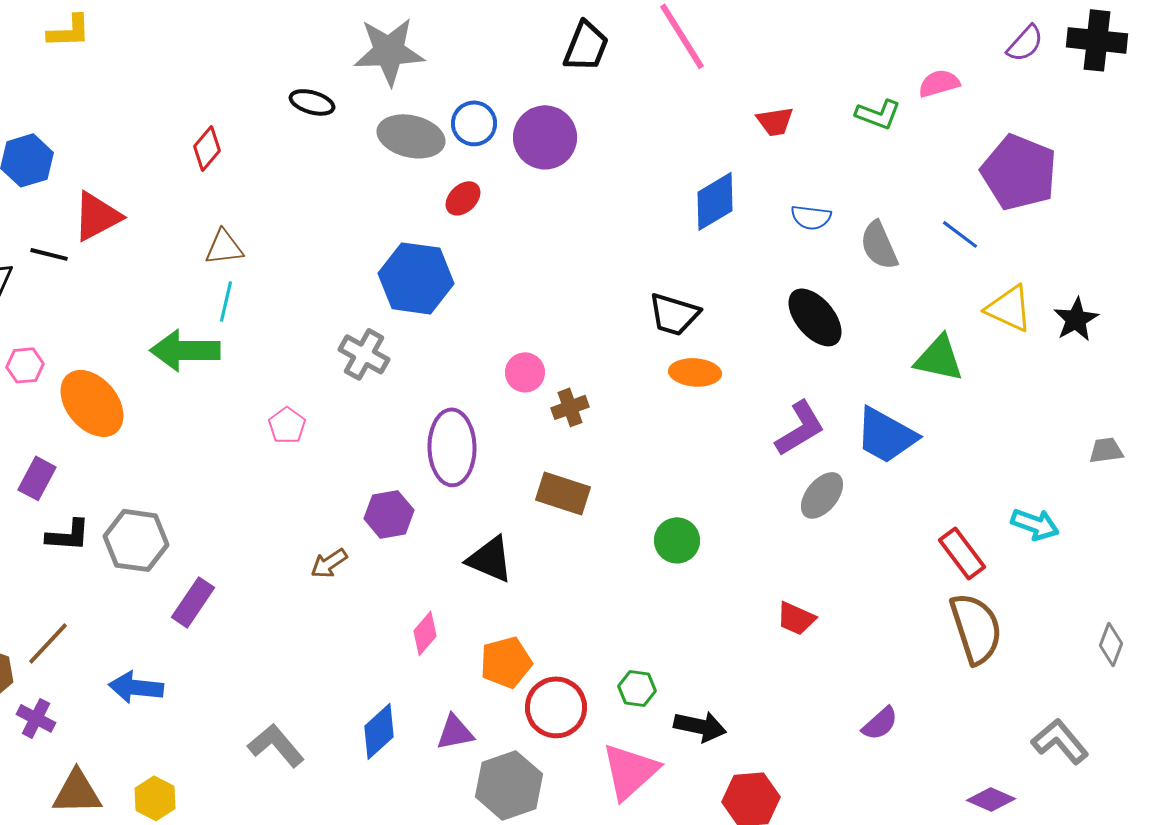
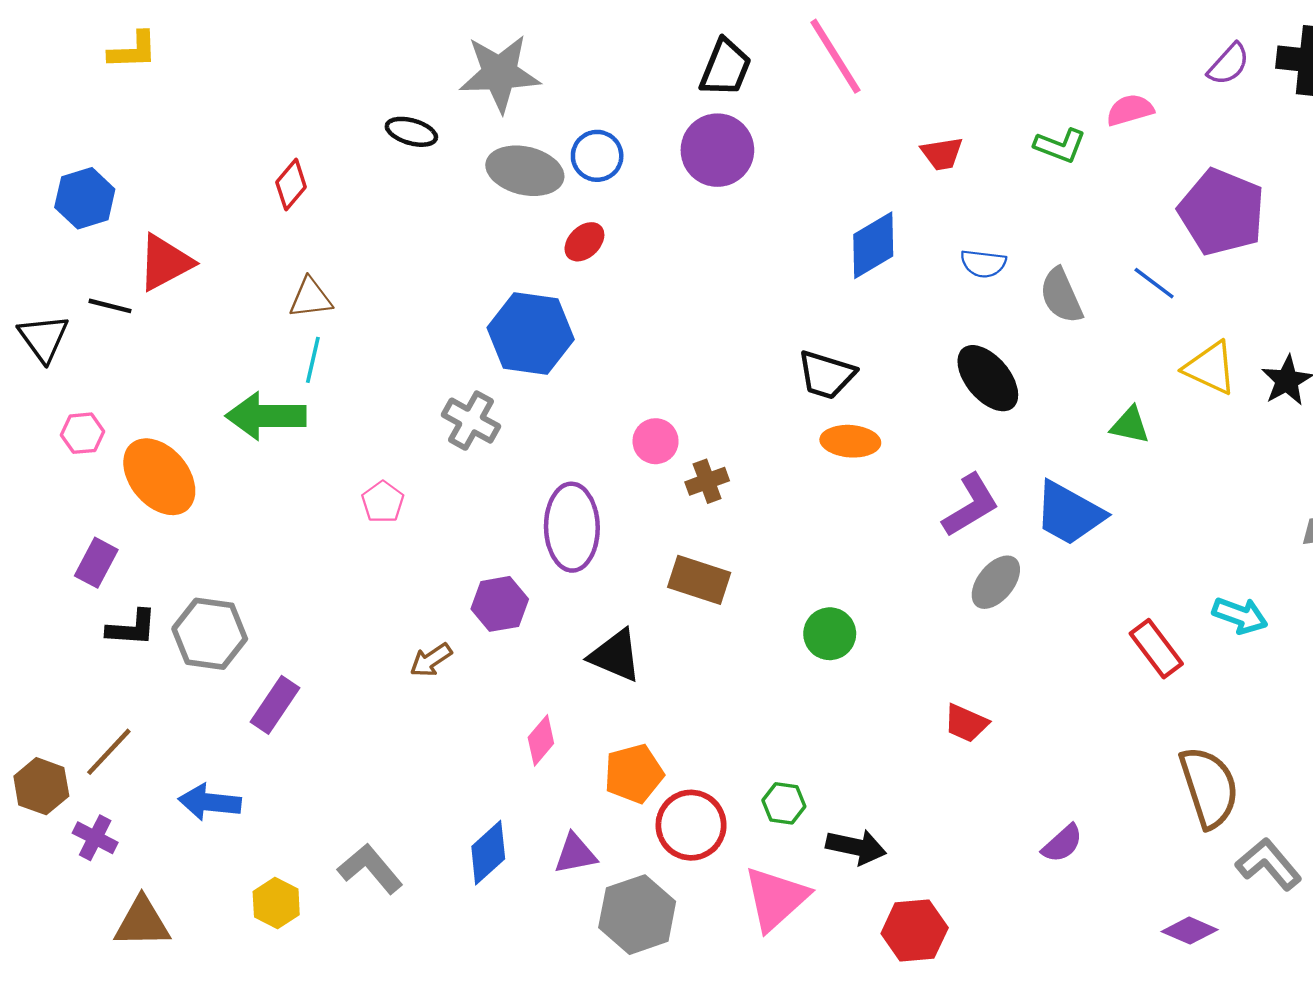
purple circle: (545, 137) -> (717, 150), moved
green triangle: (939, 358) -> (1130, 425), size x0.7
brown semicircle: (976, 628) -> (1209, 787), moved
yellow hexagon: (155, 798) -> (276, 903), moved

